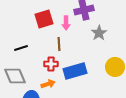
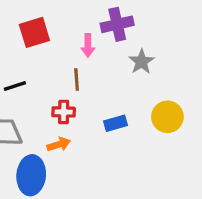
red square: (44, 19) -> (34, 32), moved
blue rectangle: (75, 71) -> (116, 123), moved, size x0.6

